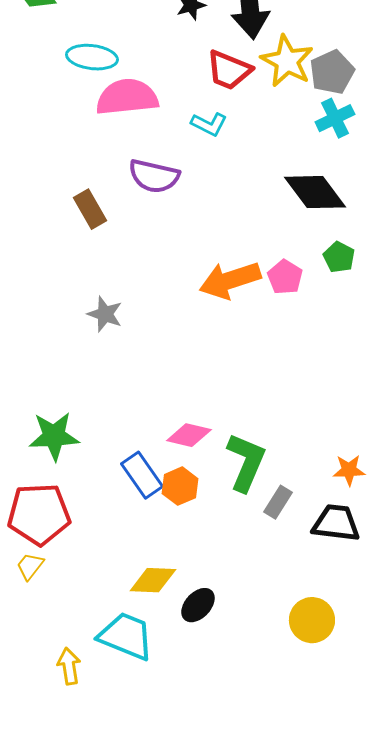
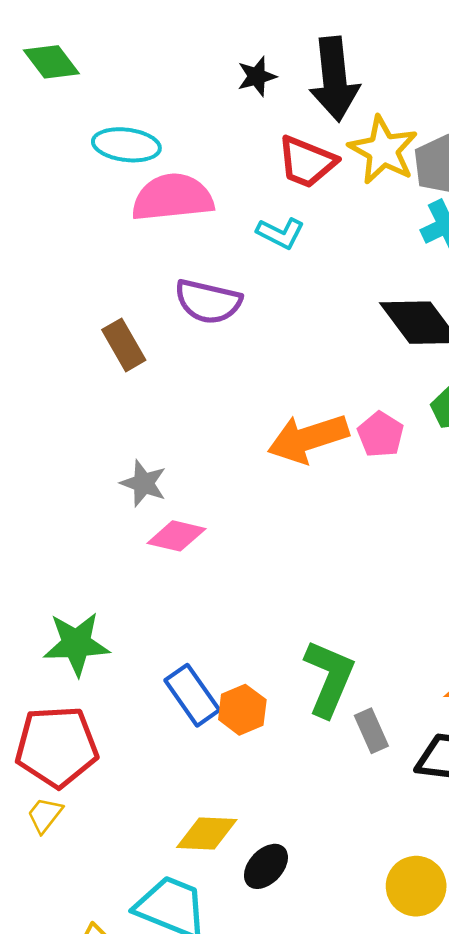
pink diamond: (189, 435) -> (176, 536), moved
gray rectangle: (278, 502) -> (371, 731), turned -56

